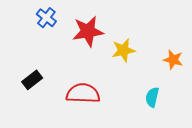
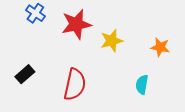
red semicircle: (83, 93) -> (75, 85), turned 104

